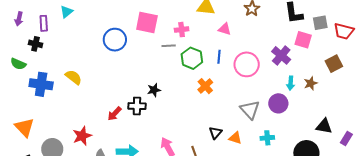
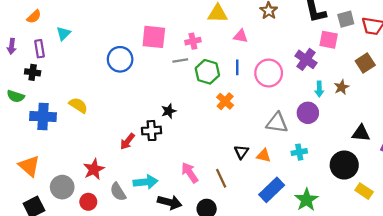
gray triangle: (250, 110) -> (277, 123), turned -35

